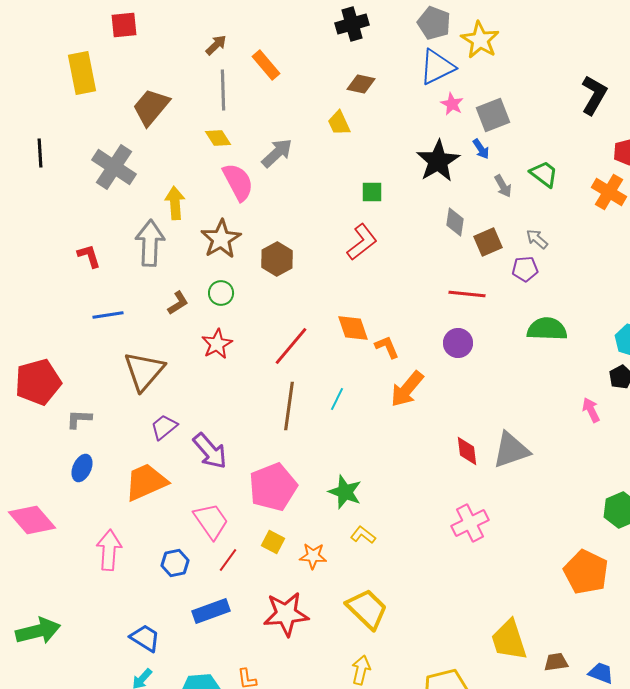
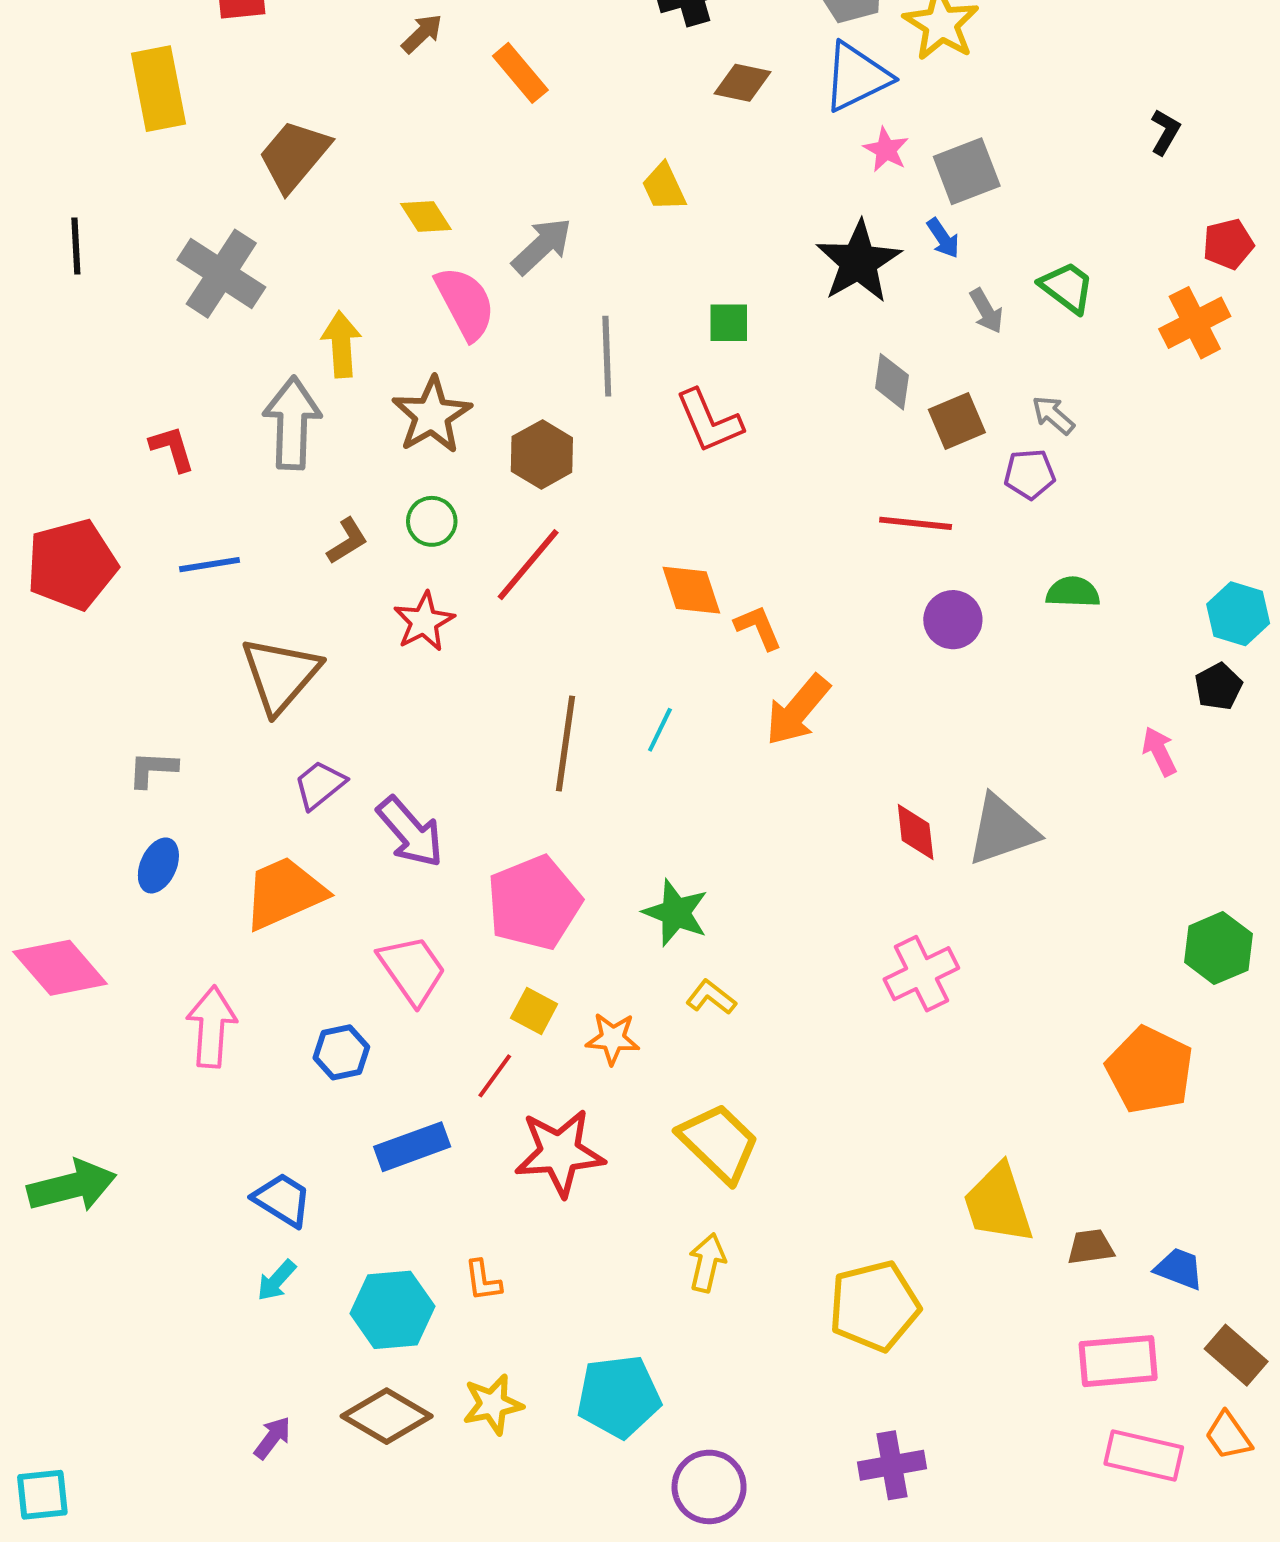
brown diamond: (361, 84) -> (742, 83), moved
gray line: (223, 90) -> (607, 356), moved
black L-shape: (594, 95) -> (1165, 132), size x0.6
orange cross: (609, 192) -> (1195, 323), turned 32
red L-shape: (362, 242) -> (709, 421), turned 105
green semicircle: (547, 329) -> (1073, 592), size x0.7
purple circle: (458, 343) -> (953, 620), moved
red line: (291, 346) -> (528, 565), moved
red pentagon: (38, 382) -> (72, 565), moved
red line: (228, 560) -> (495, 1076), moved

